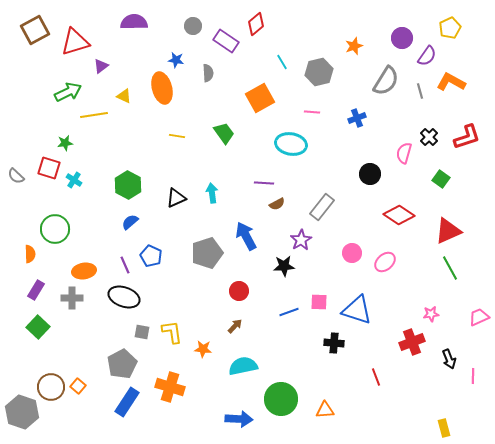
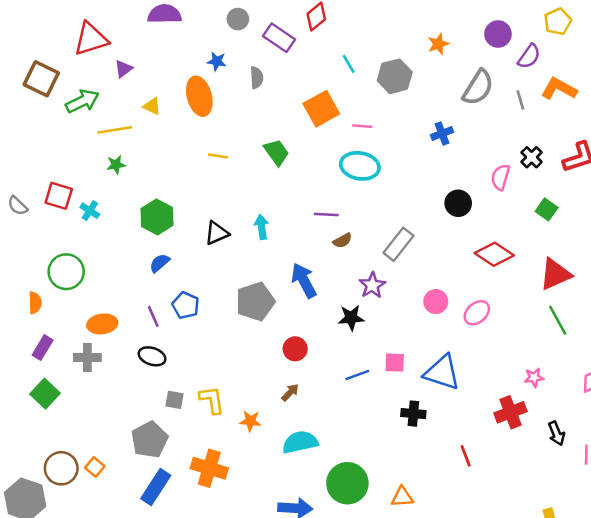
brown square: (35, 30) -> (41, 79), moved, turned -36
pink line: (312, 112) -> (362, 126), moved
green star: (65, 143) -> (116, 165), moved
black ellipse: (124, 297) -> (152, 356), size x0.7

